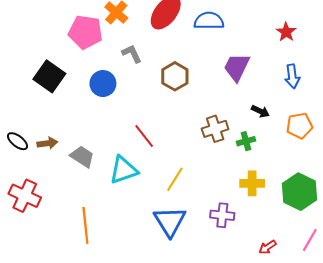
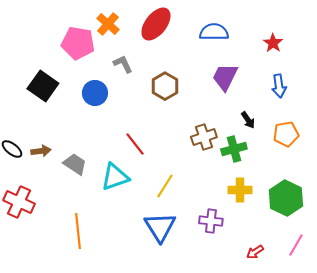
blue semicircle: (209, 21) -> (214, 32), moved
black arrow: (260, 111) -> (248, 120), turned 30
green cross: (246, 141) -> (234, 149), size x1.4

